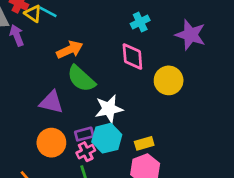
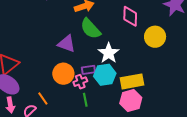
white star: (109, 109) -> (109, 53), turned -30
yellow rectangle: (144, 143) -> (132, 81), size x1.6
pink cross: (86, 152) -> (80, 82), moved

